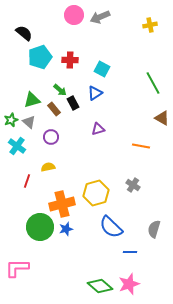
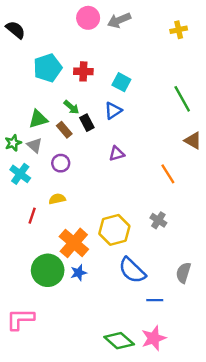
black semicircle: (24, 33) -> (15, 30), moved
orange line: (141, 146) -> (168, 174), turned 48
orange cross: (62, 204) -> (74, 243), turned -35

